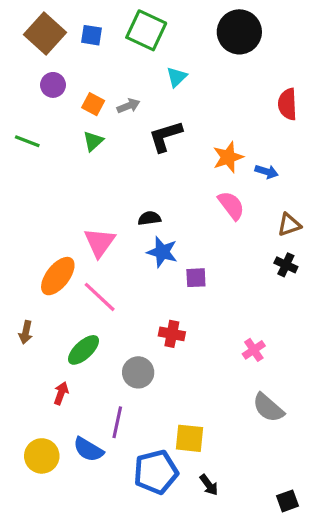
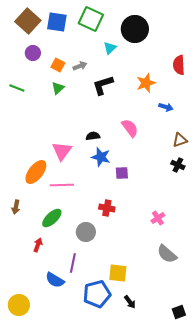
black circle: (239, 32) -> (135, 29), moved
blue square: (92, 35) -> (57, 22), size x1.5
orange star: (228, 157) -> (146, 83), moved
pink semicircle: (231, 205) -> (130, 128), moved
pink line: (100, 297) -> (62, 185), turned -45
yellow circle: (42, 456) -> (19, 305), moved

